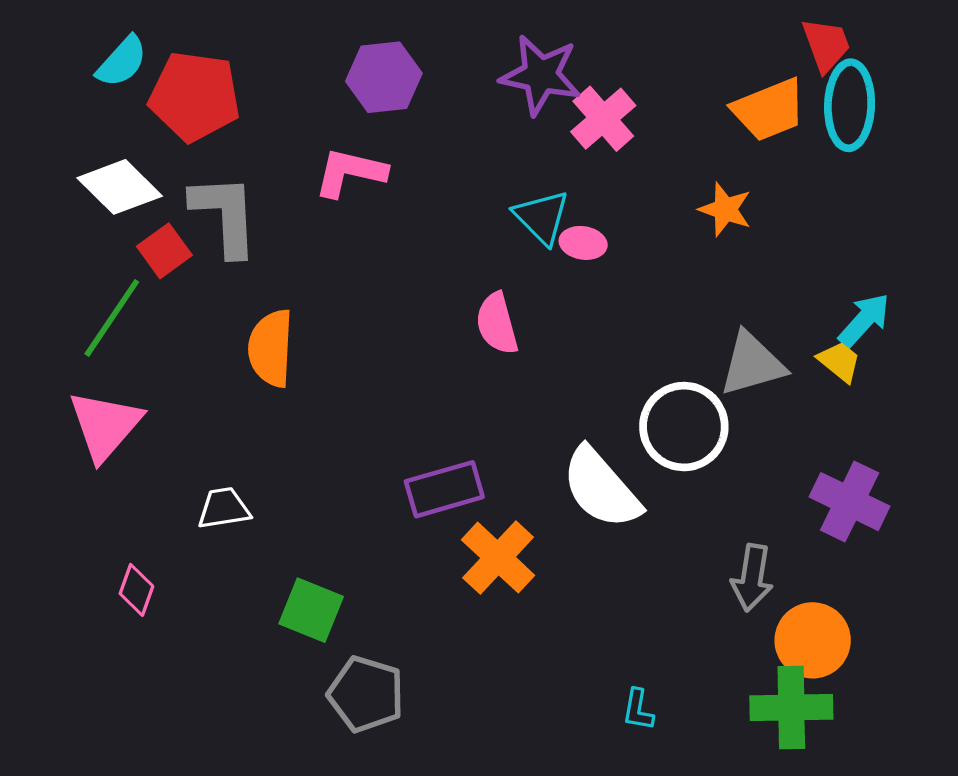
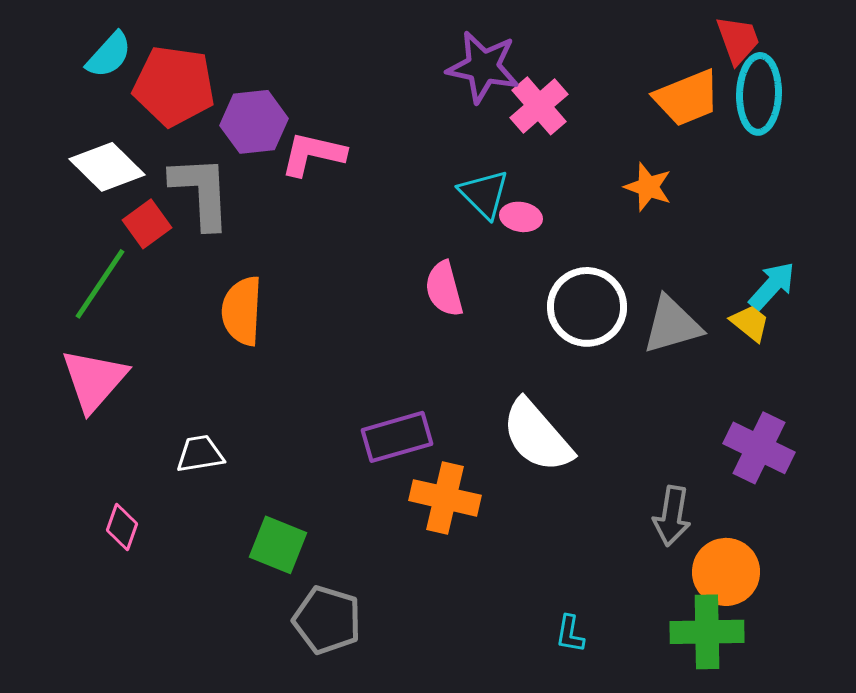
purple hexagon: (384, 77) -> (254, 122), moved
white circle: (684, 427) -> (587, 307), moved
orange cross: (498, 558) -> (445, 498), turned -30

